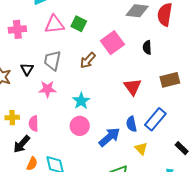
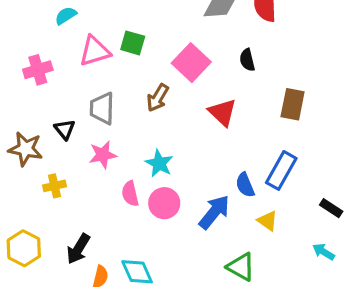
brown rectangle: (170, 80) -> (293, 104), turned -54
red triangle: (133, 87) -> (222, 112), moved
yellow cross: (12, 118) -> (55, 186), moved
pink semicircle: (34, 124) -> (130, 194), moved

